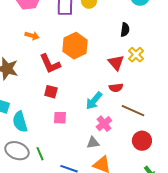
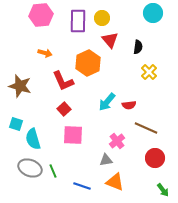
red triangle: (116, 63) -> (110, 40), moved
red square: (51, 92) -> (64, 109), turned 32
cyan arrow: (94, 101) -> (107, 102), moved
pink square: (60, 118) -> (73, 135), size x1.5

